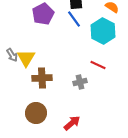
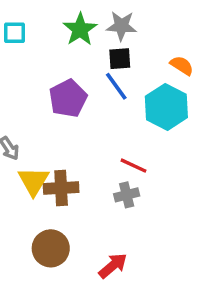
purple pentagon: (43, 14) -> (68, 98), moved
yellow triangle: (26, 58) -> (33, 181), moved
red line: (98, 65) -> (134, 166), moved

